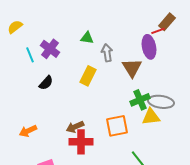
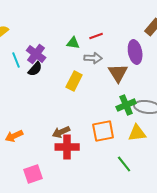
red line: (158, 31) -> (96, 36), moved
gray arrow: (107, 53) -> (93, 58), turned 102
black semicircle: (46, 83) -> (35, 69), moved
yellow triangle: (151, 117) -> (137, 133), moved

